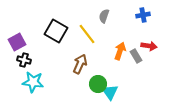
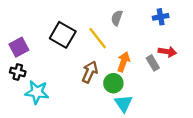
orange arrow: (120, 51) -> (124, 62), moved
black cross: (24, 60) -> (18, 72), moved
green circle: (98, 84) -> (113, 83), moved

